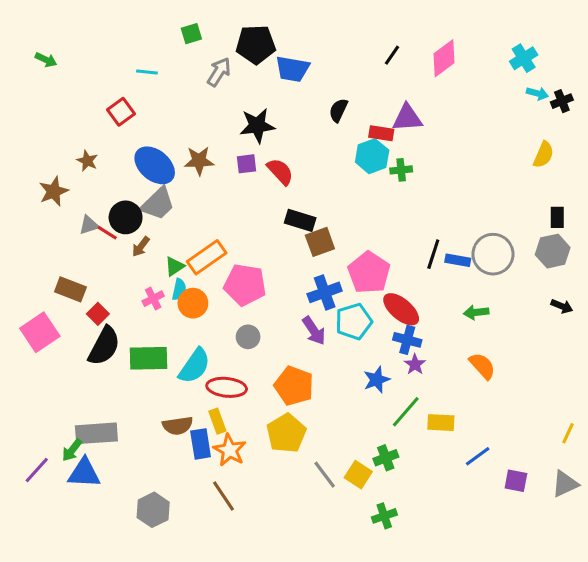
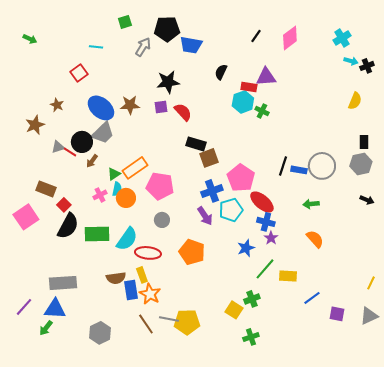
green cross: (401, 170) -> (262, 111), turned 32
yellow pentagon: (286, 433) -> (187, 322), moved, turned 30
green arrow: (72, 450) -> (46, 328), moved
gray line: (325, 475) -> (169, 319), moved, turned -42

